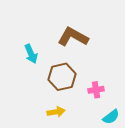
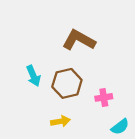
cyan arrow: (31, 54) -> (33, 76), moved

